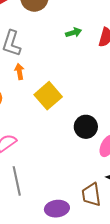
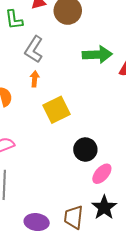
green arrow: (74, 33) -> (97, 55), size x1.8

